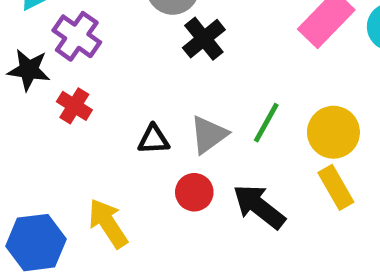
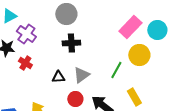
black cross: (204, 39) -> (71, 43), moved, turned 36
green line: (266, 123) -> (116, 70), moved
yellow circle: (333, 132) -> (139, 55), moved

